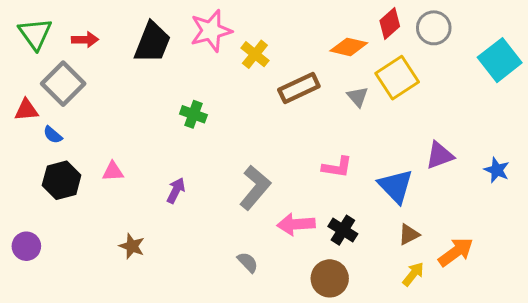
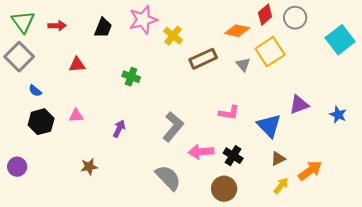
black trapezoid: (152, 43) -> (103, 28), size x0.7
gray square: (63, 84) -> (19, 57), moved
red triangle: (26, 110) -> (77, 65), moved
brown star: (132, 246) -> (89, 167), turned -30
gray semicircle: (248, 262) -> (168, 178), size x1.8

